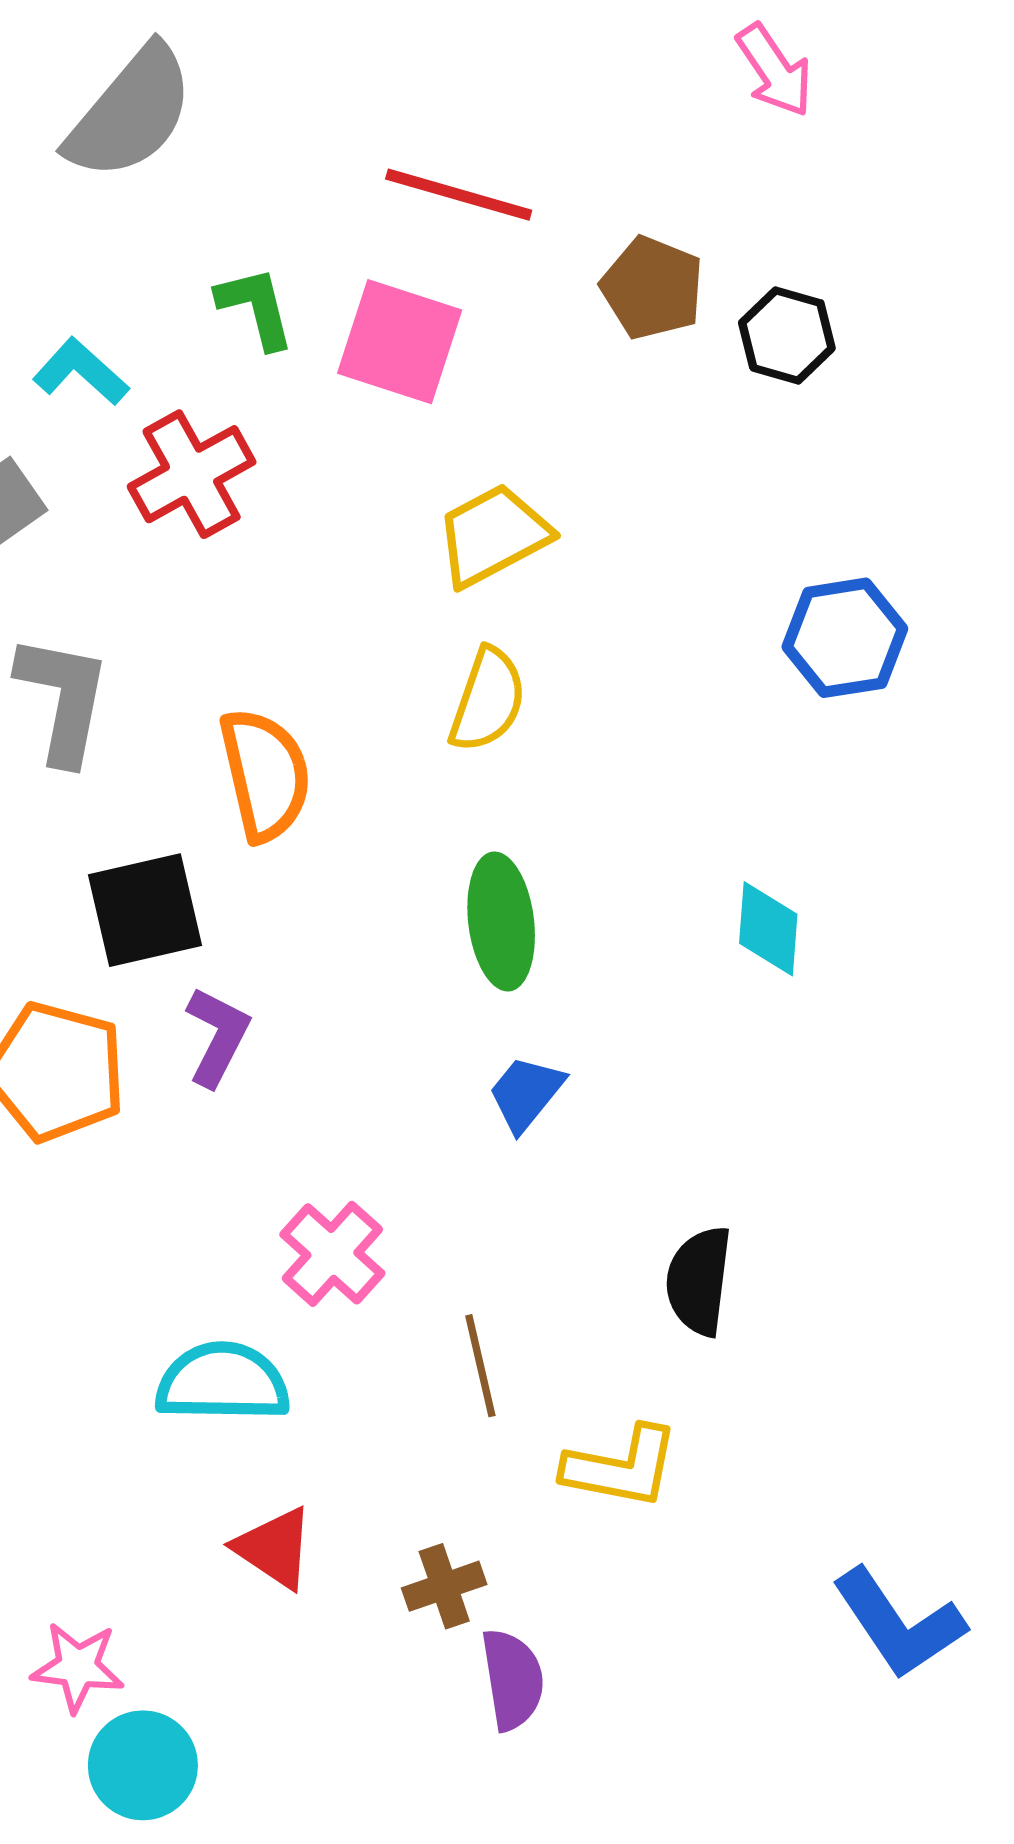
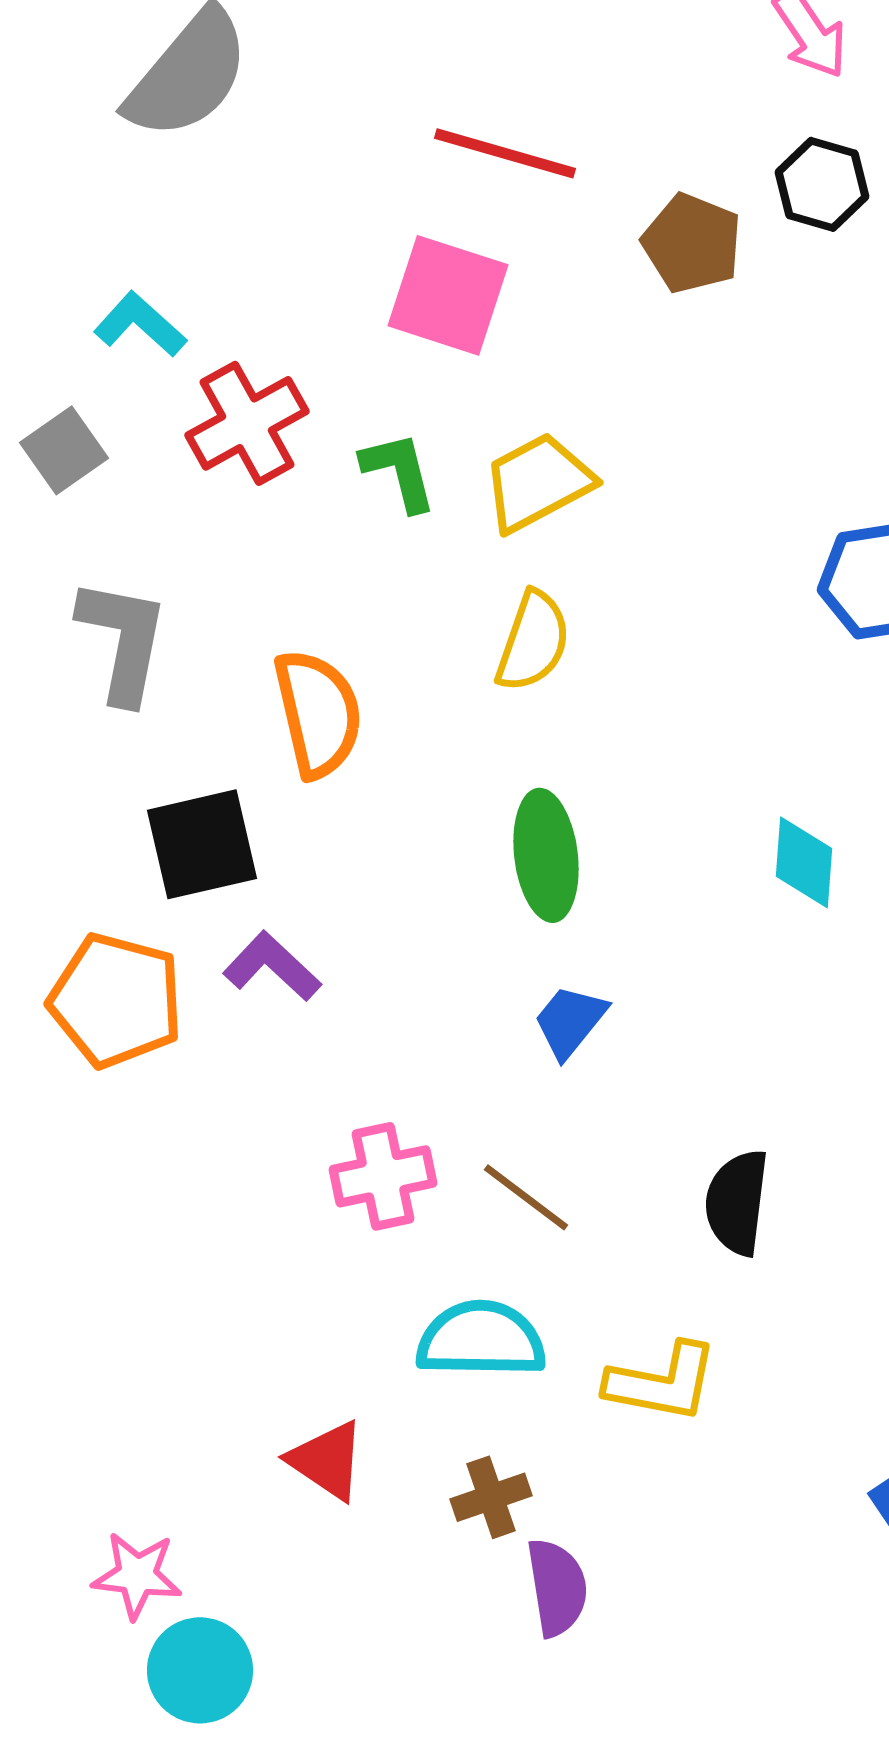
green L-shape: (256, 308) -> (399, 471), moved
black hexagon: (787, 335) -> (822, 184), moved
purple L-shape: (217, 1036) -> (272, 966), turned -74
pink cross: (332, 1254) -> (383, 1176), turned 36
brown line: (480, 1366) -> (526, 1197), moved, turned -40
cyan semicircle: (223, 1382) -> (481, 1339), moved

